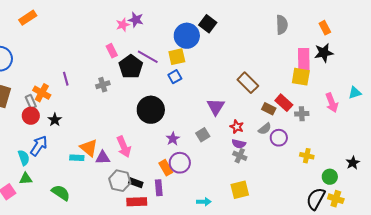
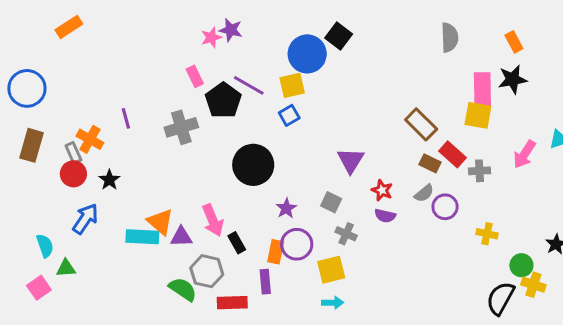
brown rectangle: (248, 83) -> (421, 124), moved
gray cross: (103, 85) -> (181, 127), size x1.5
pink arrow: (332, 103) -> (524, 154), turned 54
gray square: (203, 135) -> (331, 202), turned -32
gray cross: (240, 156) -> (346, 234), moved
cyan semicircle: (24, 158) -> (45, 246), moved
cyan rectangle: (77, 158) -> (142, 237), size x1.5
orange rectangle: (166, 168) -> (276, 252), turned 42
black rectangle: (136, 183) -> (237, 243), moved, turned 40
yellow square: (240, 190) -> (331, 270), moved
green semicircle: (61, 193) -> (183, 289), moved
yellow cross: (336, 199) -> (533, 285), moved

